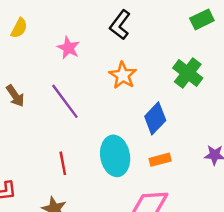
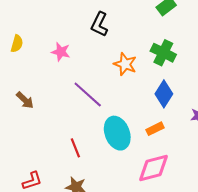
orange star: (123, 75) -> (125, 64), moved
purple line: (65, 101) -> (88, 95), moved
blue diamond: (155, 118) -> (164, 94), moved

